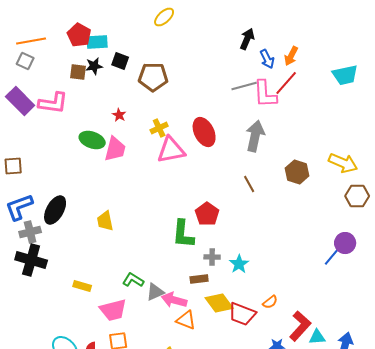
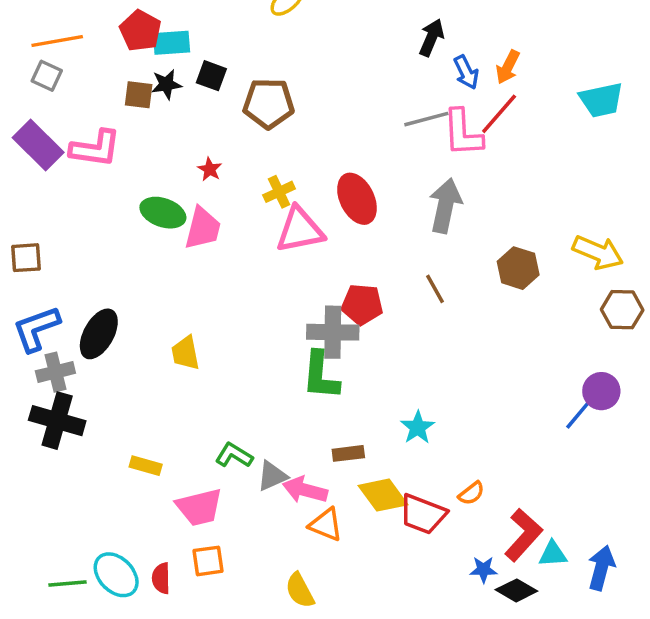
red pentagon: (207, 214) -> (362, 304), moved, turned -30
gray cross: (212, 257) -> (333, 332), moved, size x1.8

